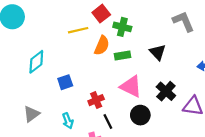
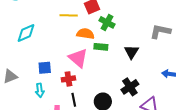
gray L-shape: (183, 21) -> (160, 31), turned -70
orange semicircle: (102, 46) -> (85, 34), turned -120
blue square: (65, 82) -> (45, 68), moved
pink triangle: (131, 86) -> (78, 58), moved

